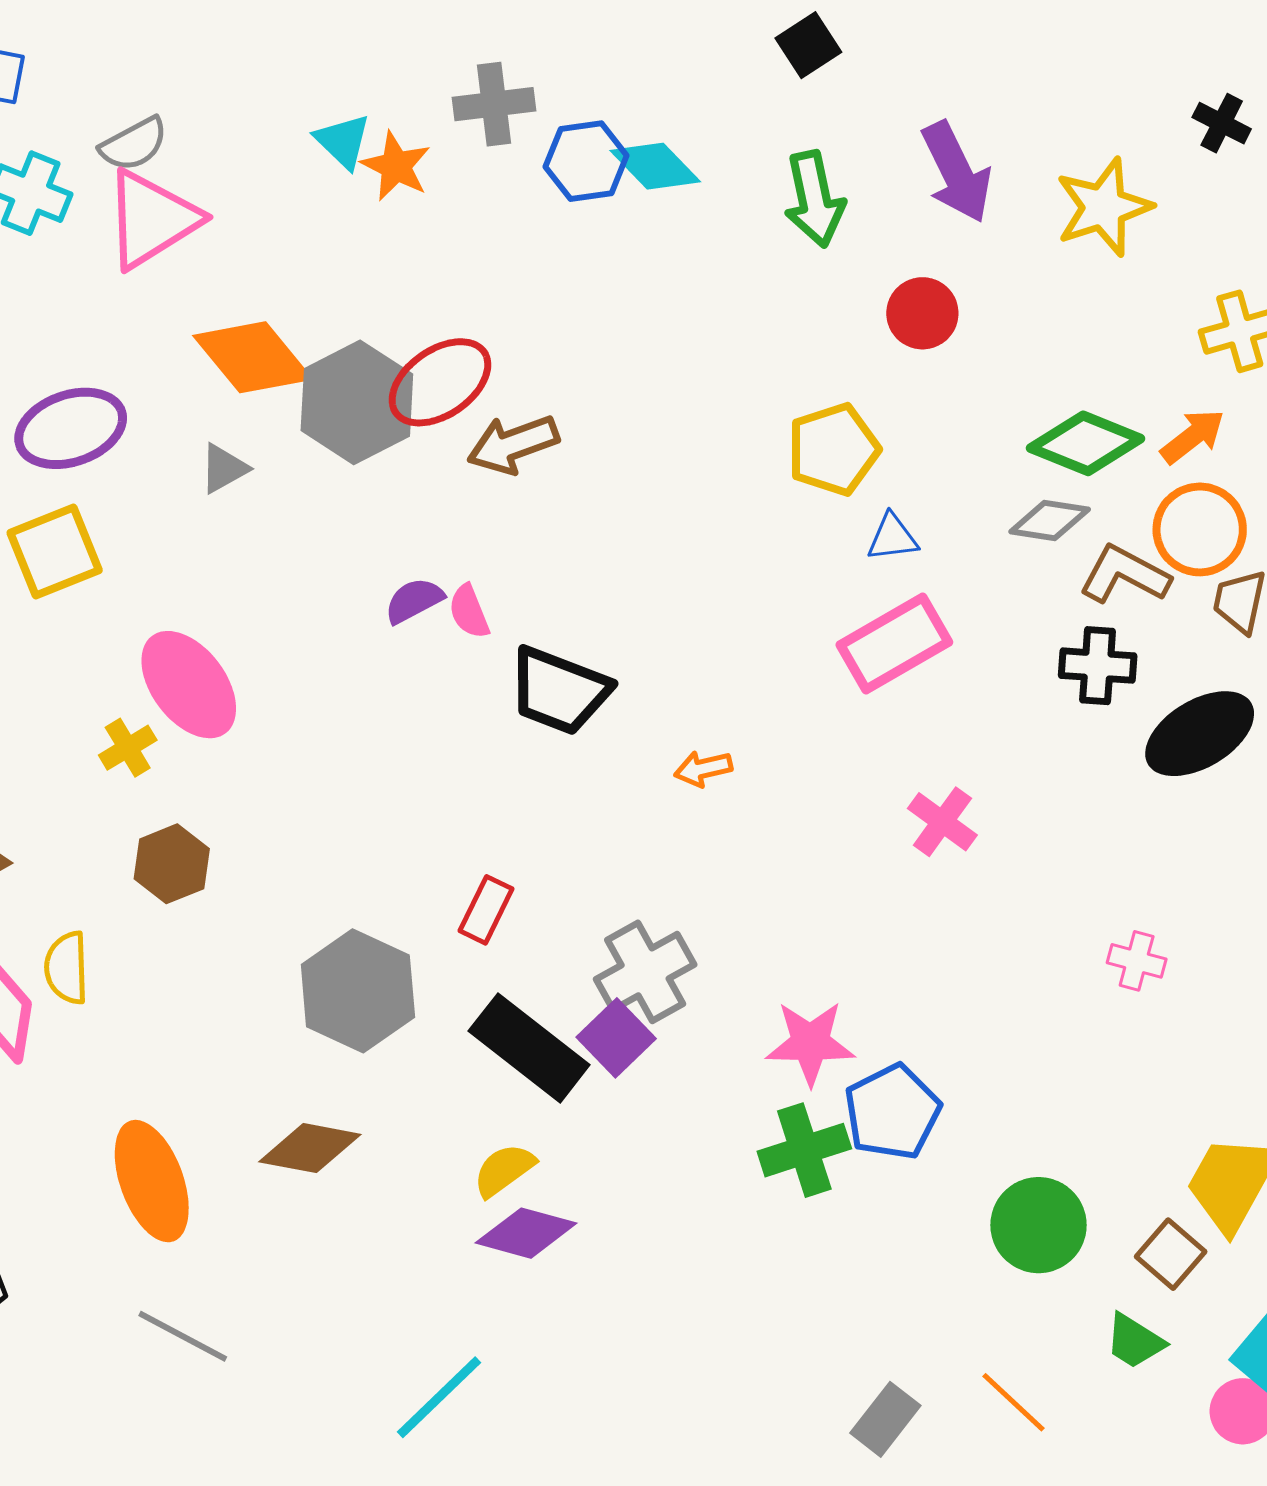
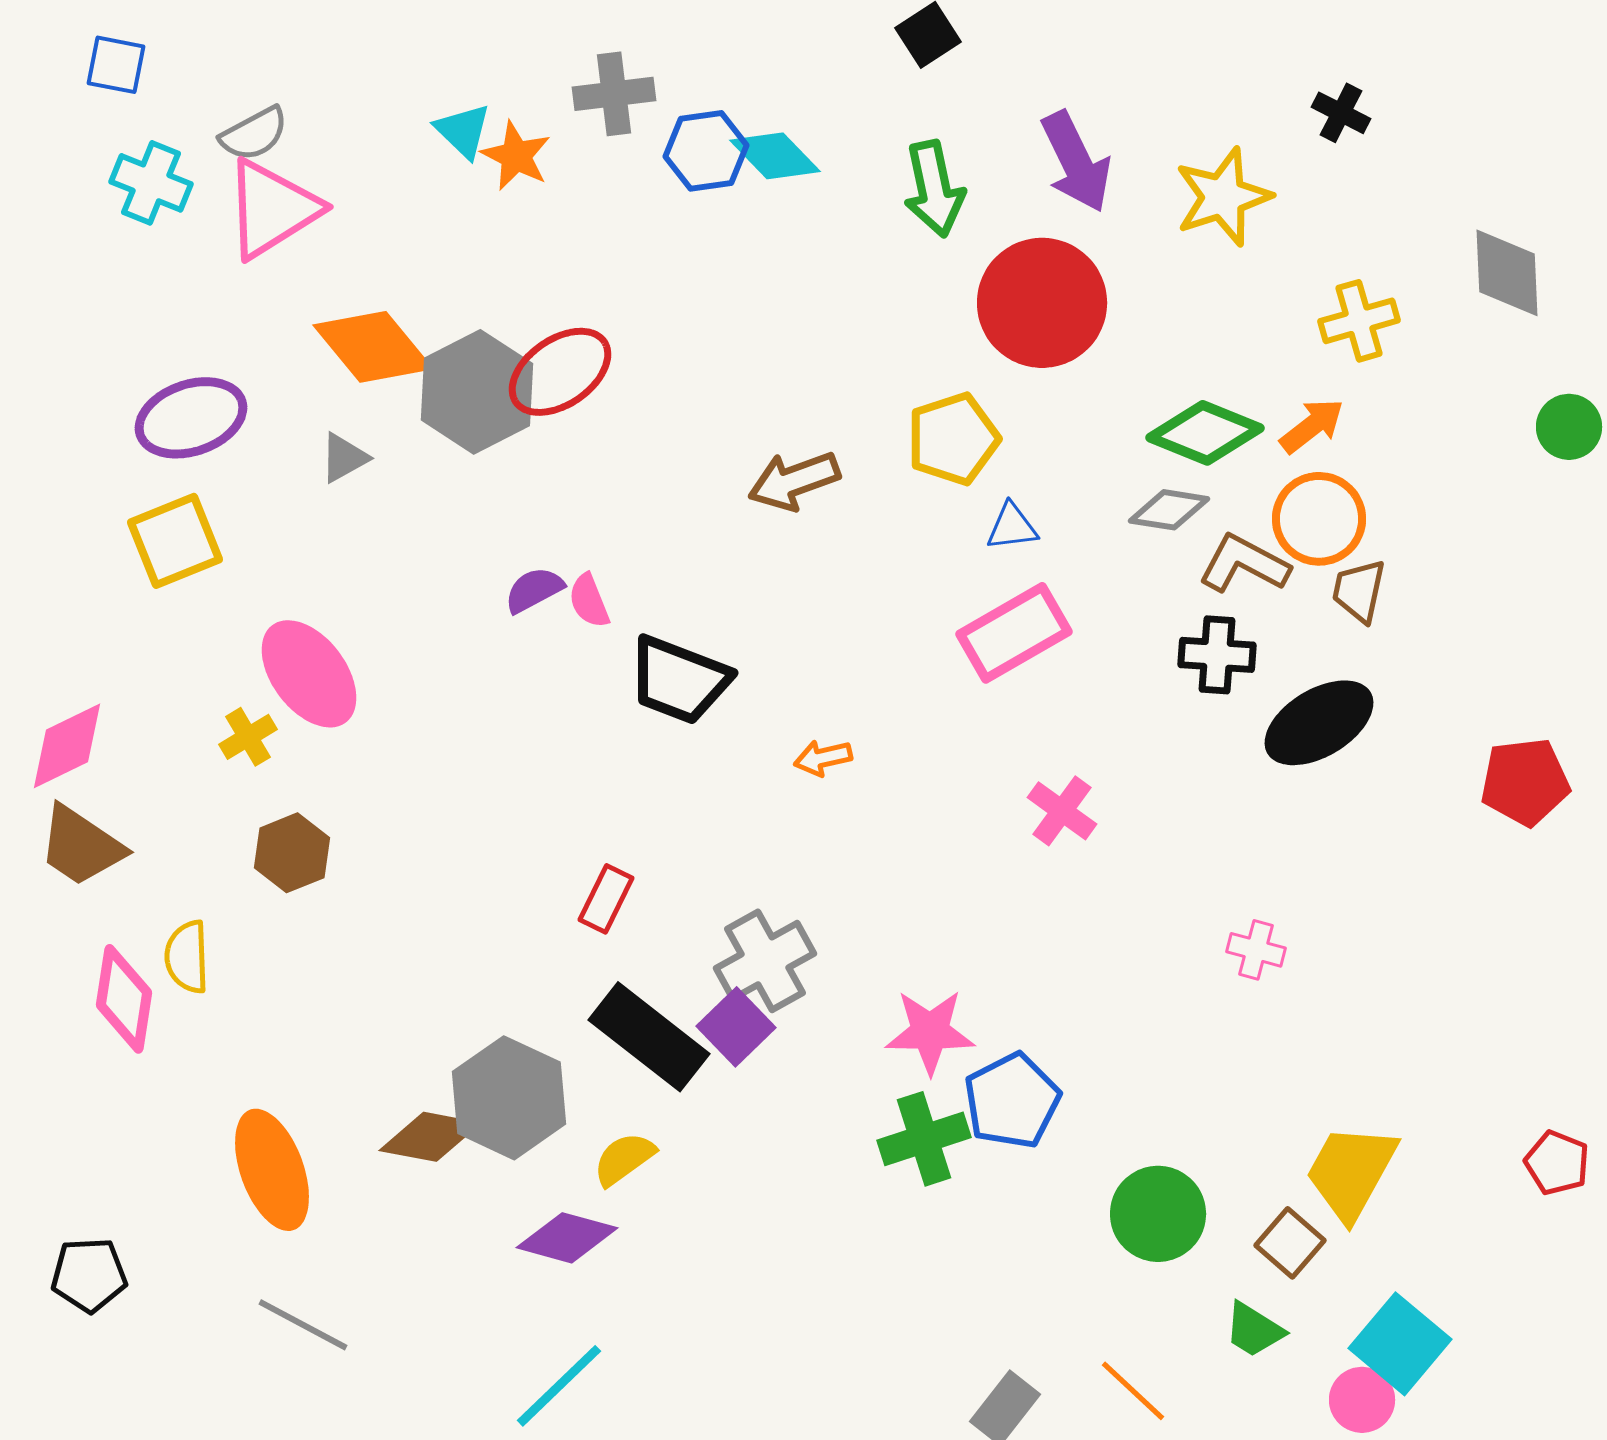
red circle: (922, 313) -> (1042, 303), size x1.8
brown arrow: (513, 444) -> (794, 481), moved
gray hexagon: (358, 991) -> (509, 1098), moved
purple diamond: (526, 1233) -> (567, 1238), moved

